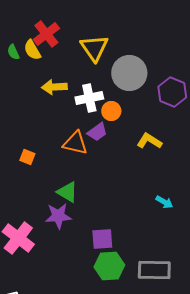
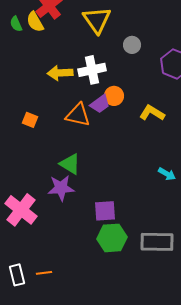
gray circle: (129, 73) -> (132, 45), size x0.5
yellow arrow: (54, 87) -> (60, 73), moved
orange circle: (111, 111) -> (114, 96), moved
orange square: (27, 157) -> (30, 120), moved

